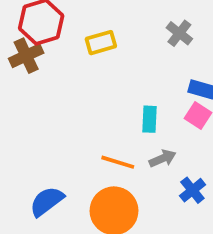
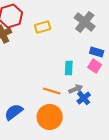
gray cross: (179, 33) -> (85, 22), size x1.5
blue cross: (192, 190) -> (84, 98), moved

